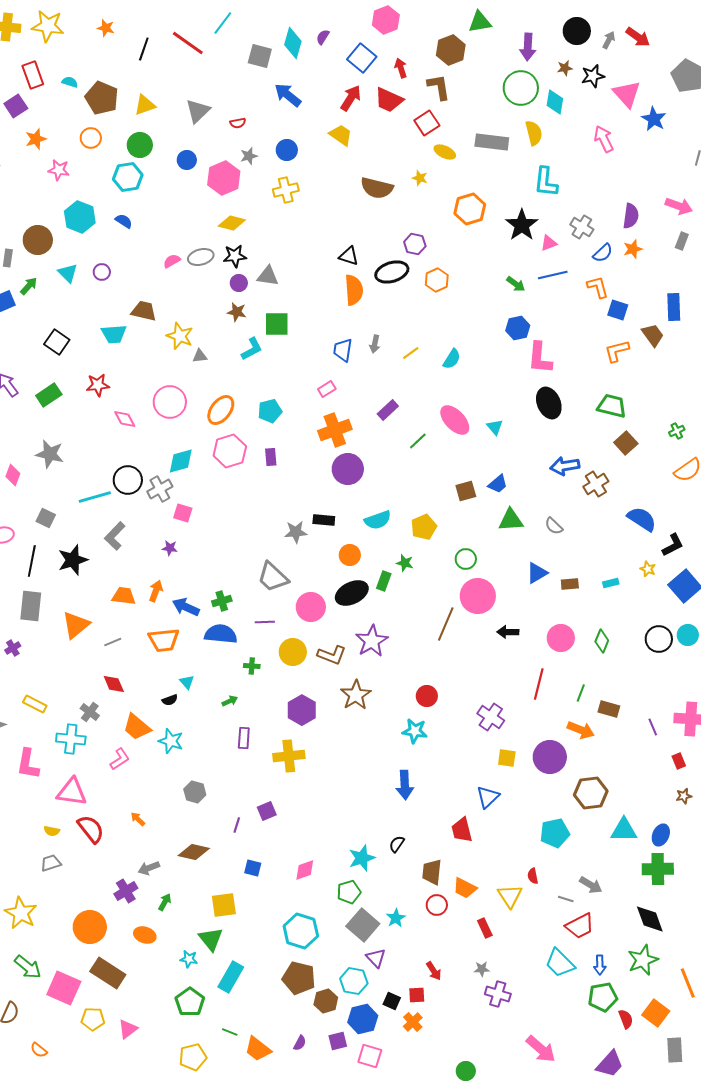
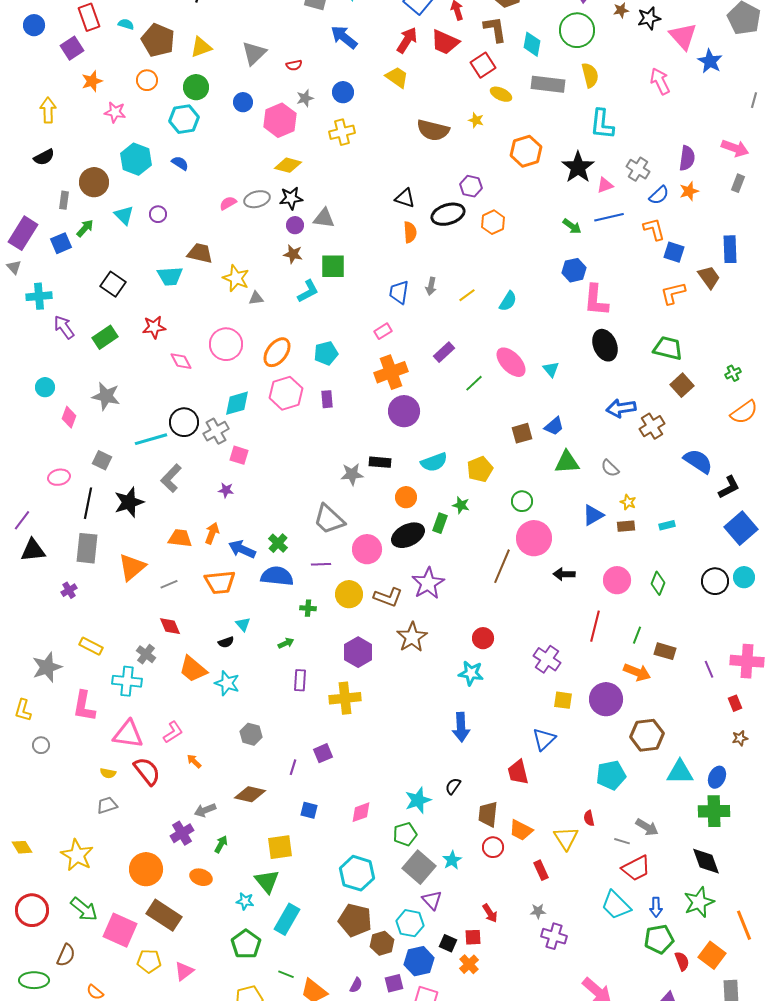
cyan diamond: (555, 102) -> (532, 44), moved
orange semicircle: (354, 290) -> (410, 232), size x0.7
yellow star: (648, 569) -> (628, 502), moved
green cross: (222, 601) -> (278, 543), turned -30
pink L-shape: (120, 759) -> (173, 732), moved

